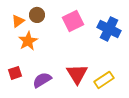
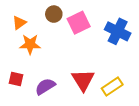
brown circle: (37, 15) -> (54, 14), moved
orange star: (28, 41) -> (30, 44), turned 30
red square: (15, 73) -> (16, 79), turned 32

